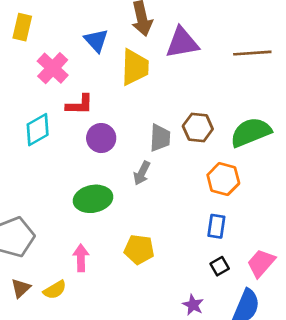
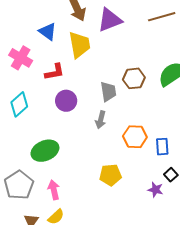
red L-shape: (80, 105) -> (55, 72), moved
orange hexagon: (223, 179) -> (135, 137), moved
green ellipse: (93, 199) -> (45, 151), moved
pink arrow: (81, 258) -> (54, 190), moved
purple star: (193, 305) -> (155, 190), moved

